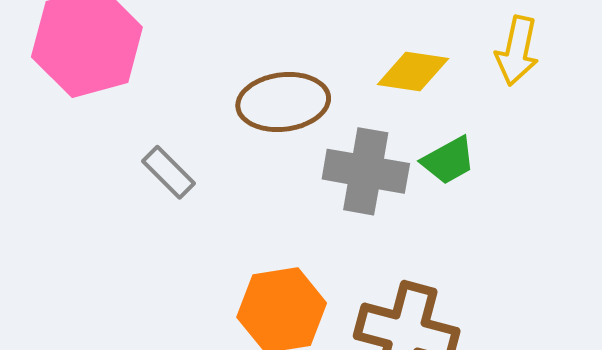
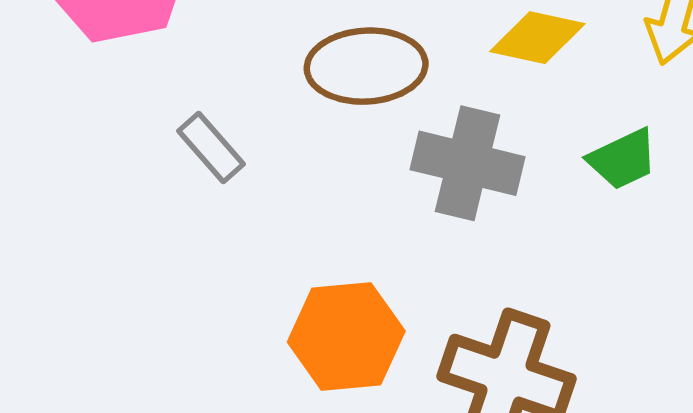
green trapezoid: (448, 160) -> (623, 159), moved

